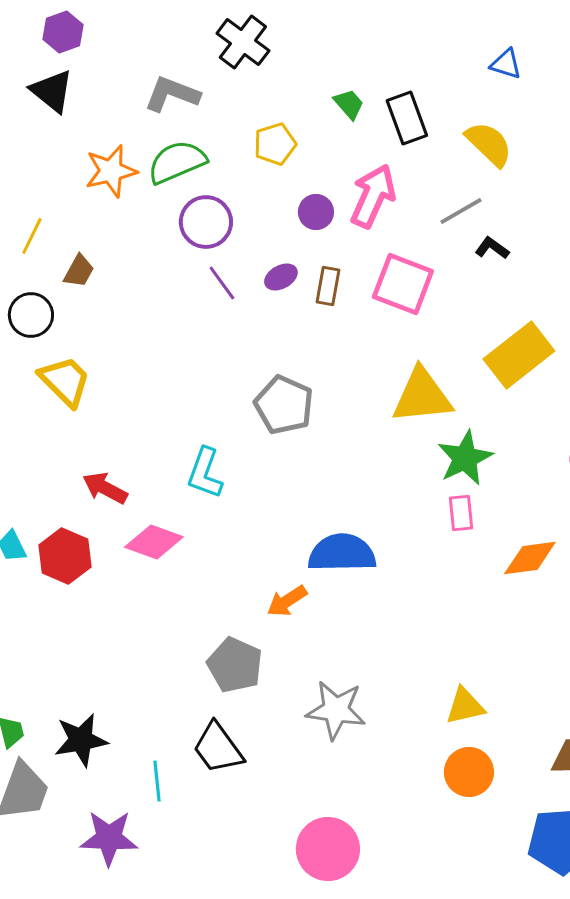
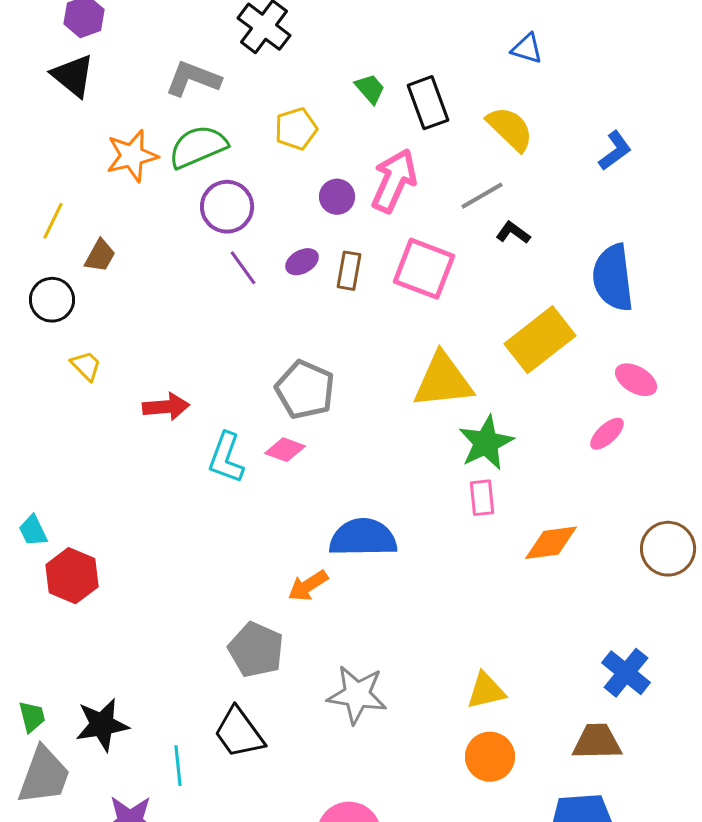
yellow trapezoid: (65, 381) -> (86, 366), size x0.6
red arrow: (105, 488) -> (166, 407), moved, turned 147
pink diamond: (154, 542) -> (285, 450), moved, size x0.7
red hexagon: (65, 556) -> (72, 576), moved

